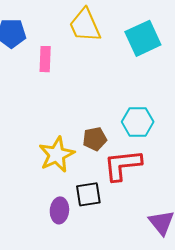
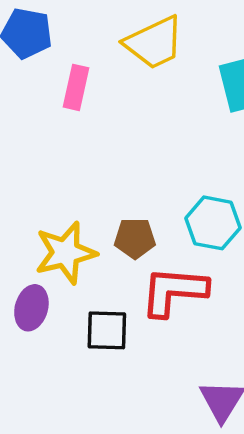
yellow trapezoid: (85, 25) -> (154, 43), turned -102
purple ellipse: (59, 210) -> (31, 308), moved

